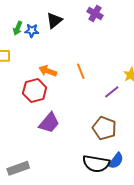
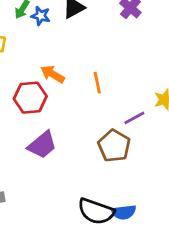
brown pentagon: (104, 128) -> (114, 146), moved
blue semicircle: (116, 161) -> (124, 212), turned 36

